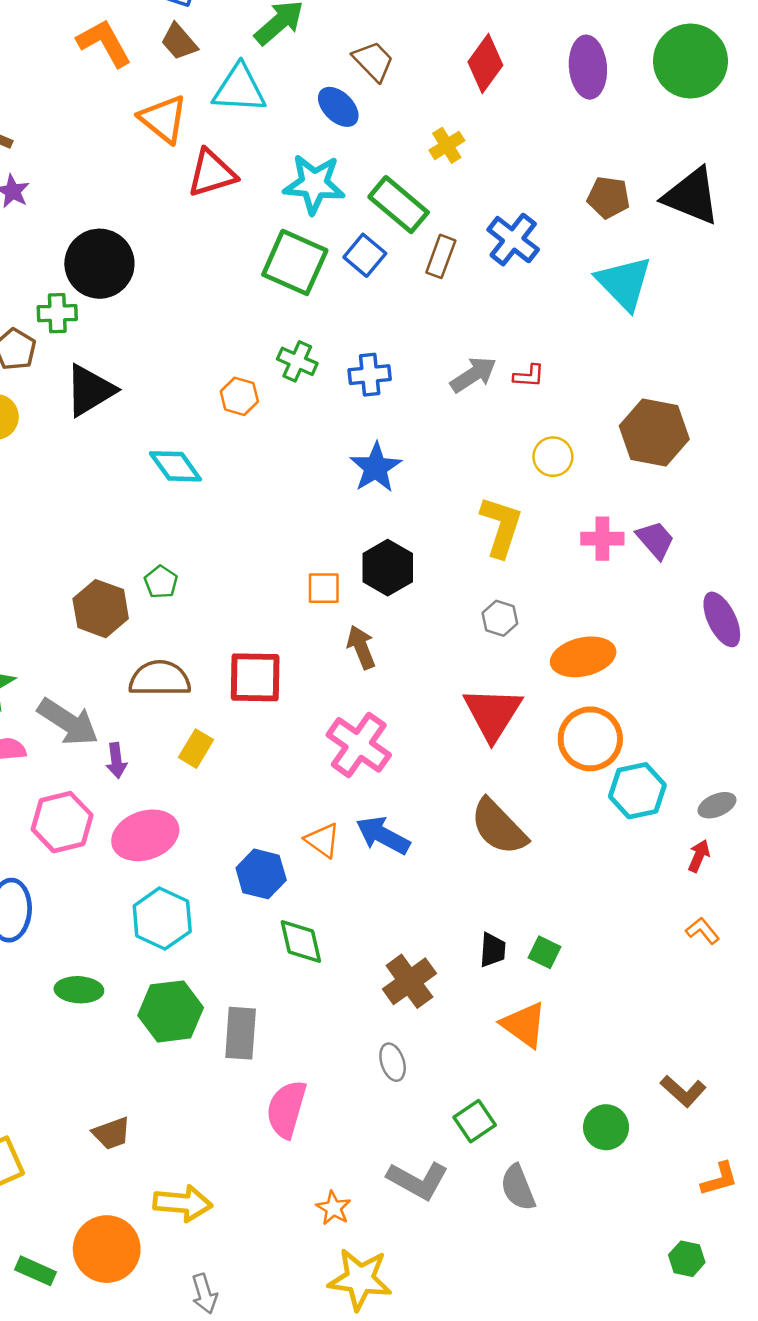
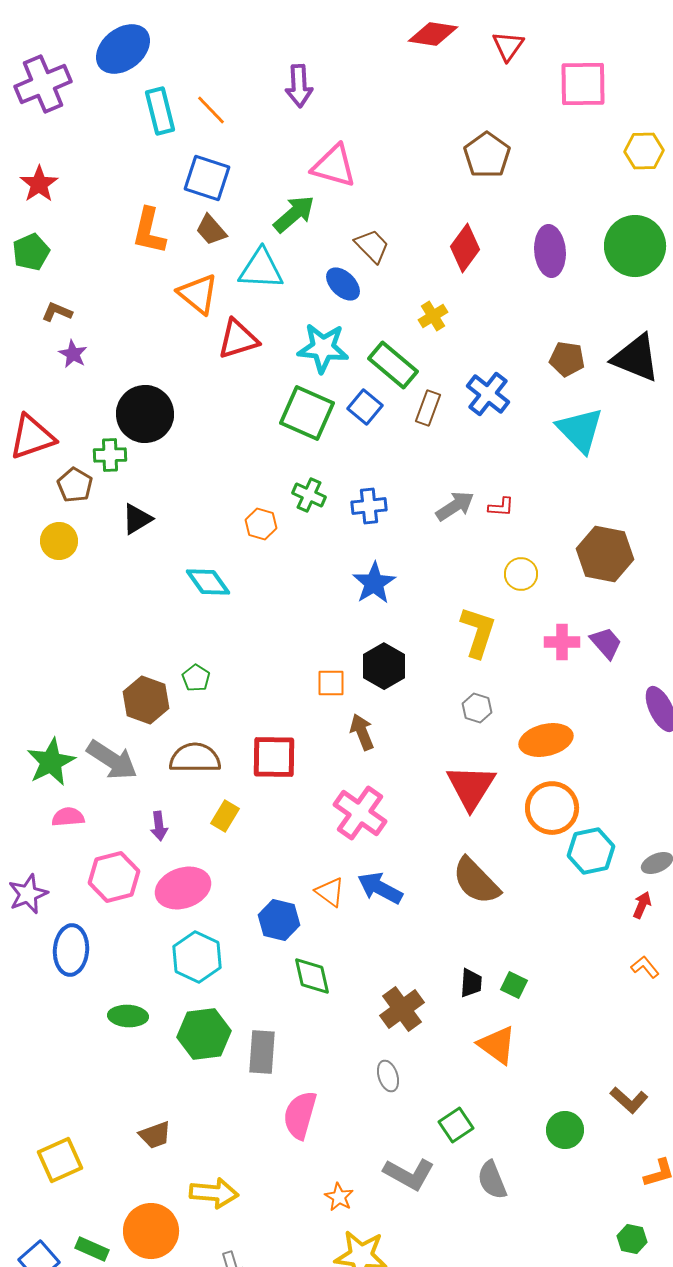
orange L-shape: (104, 43) -> (149, 231), turned -138
black triangle: (90, 390) -> (137, 519), size x0.7
gray arrow: (68, 722) -> (112, 760), moved

